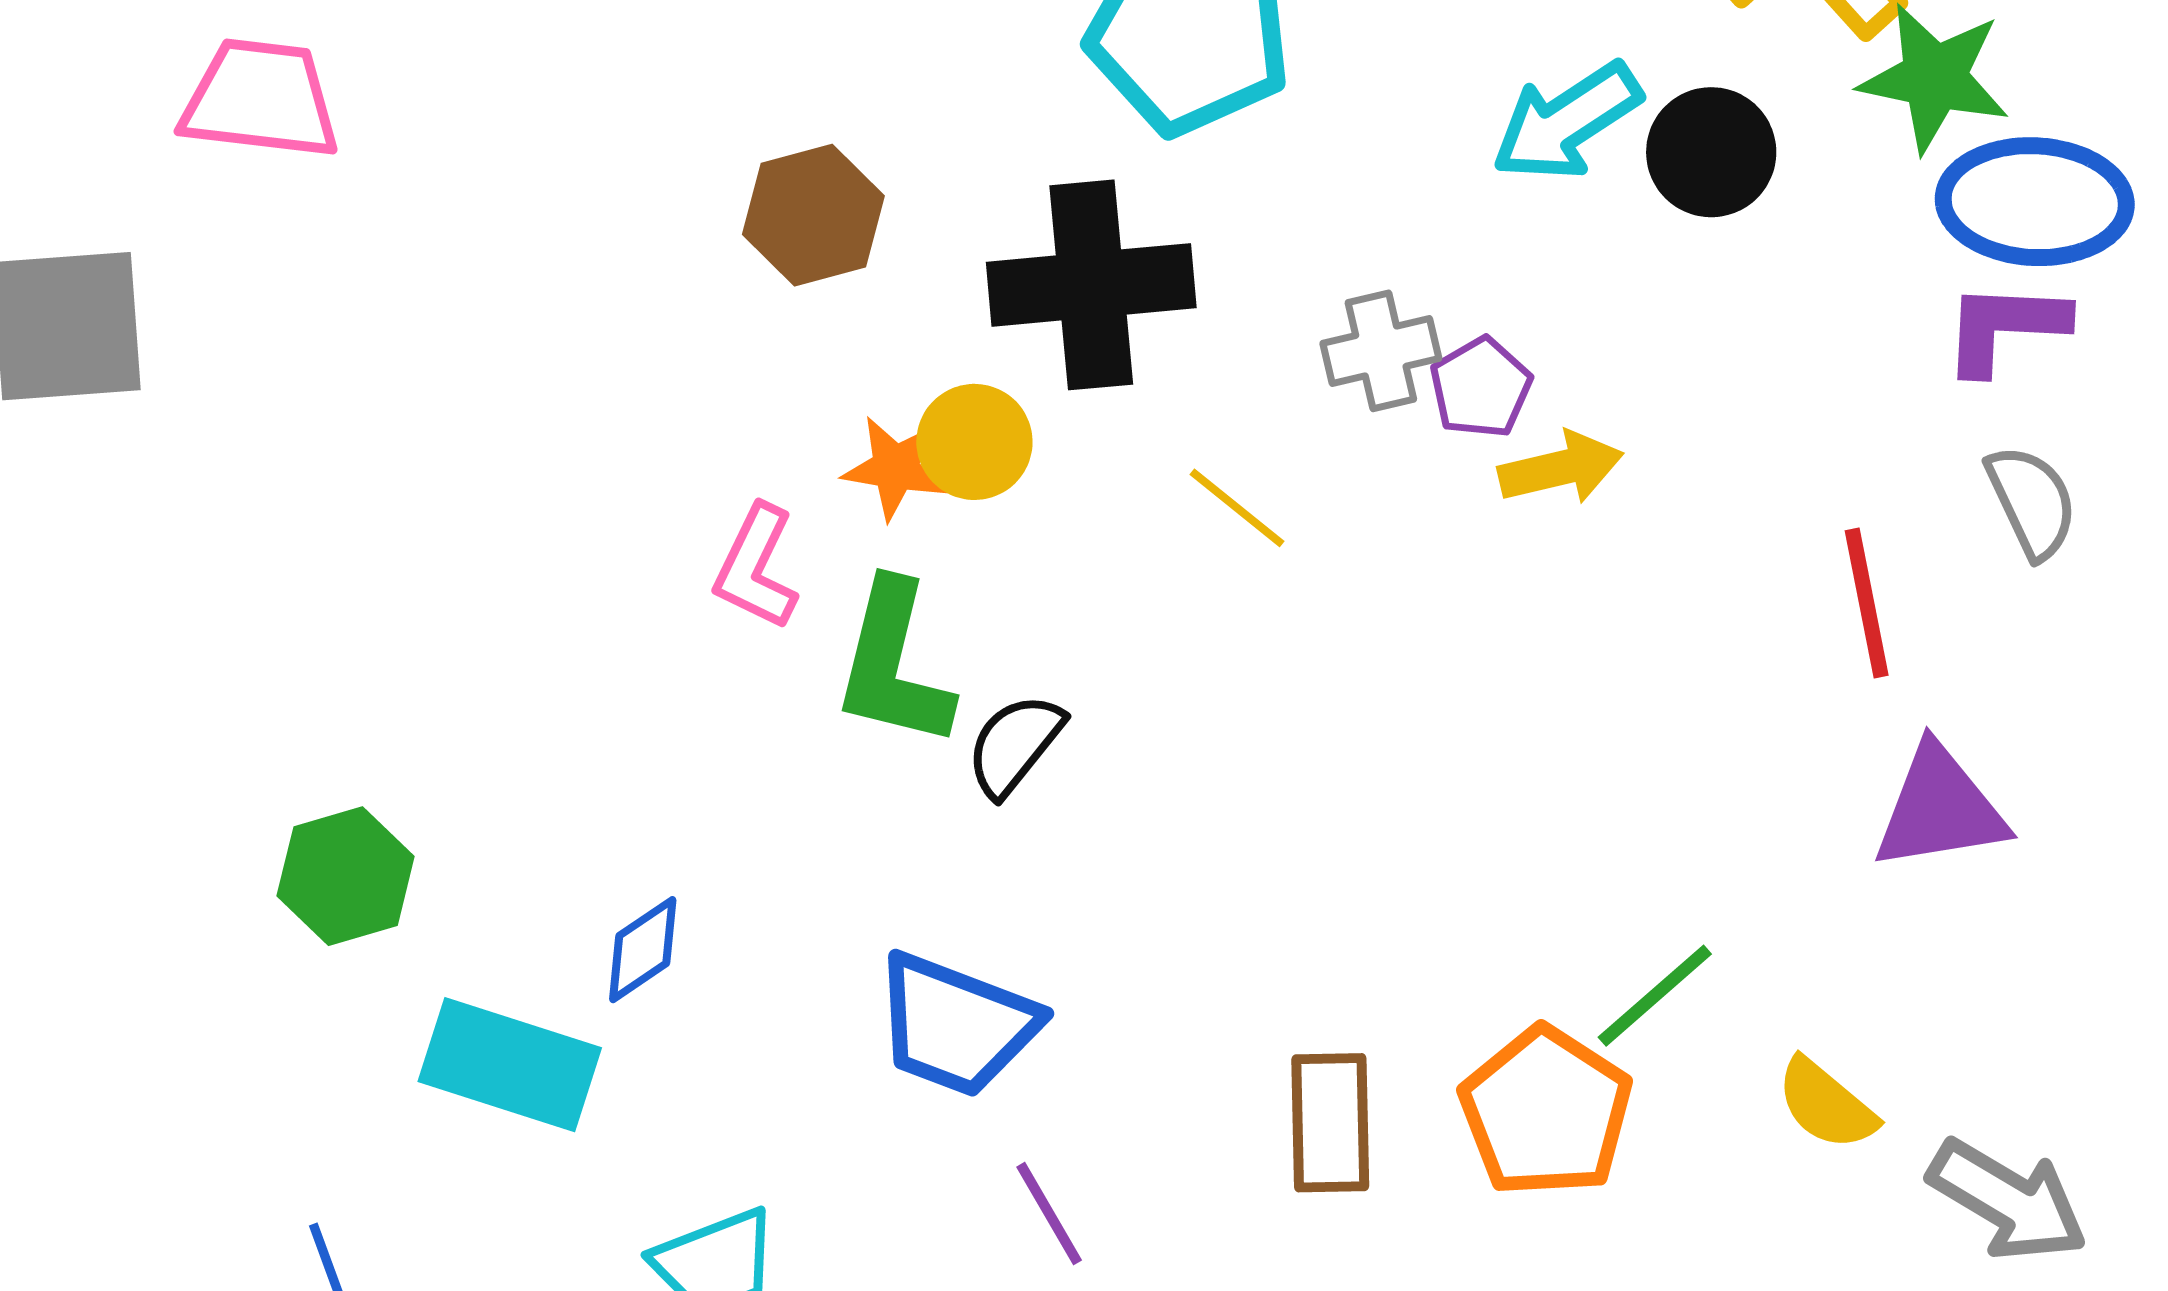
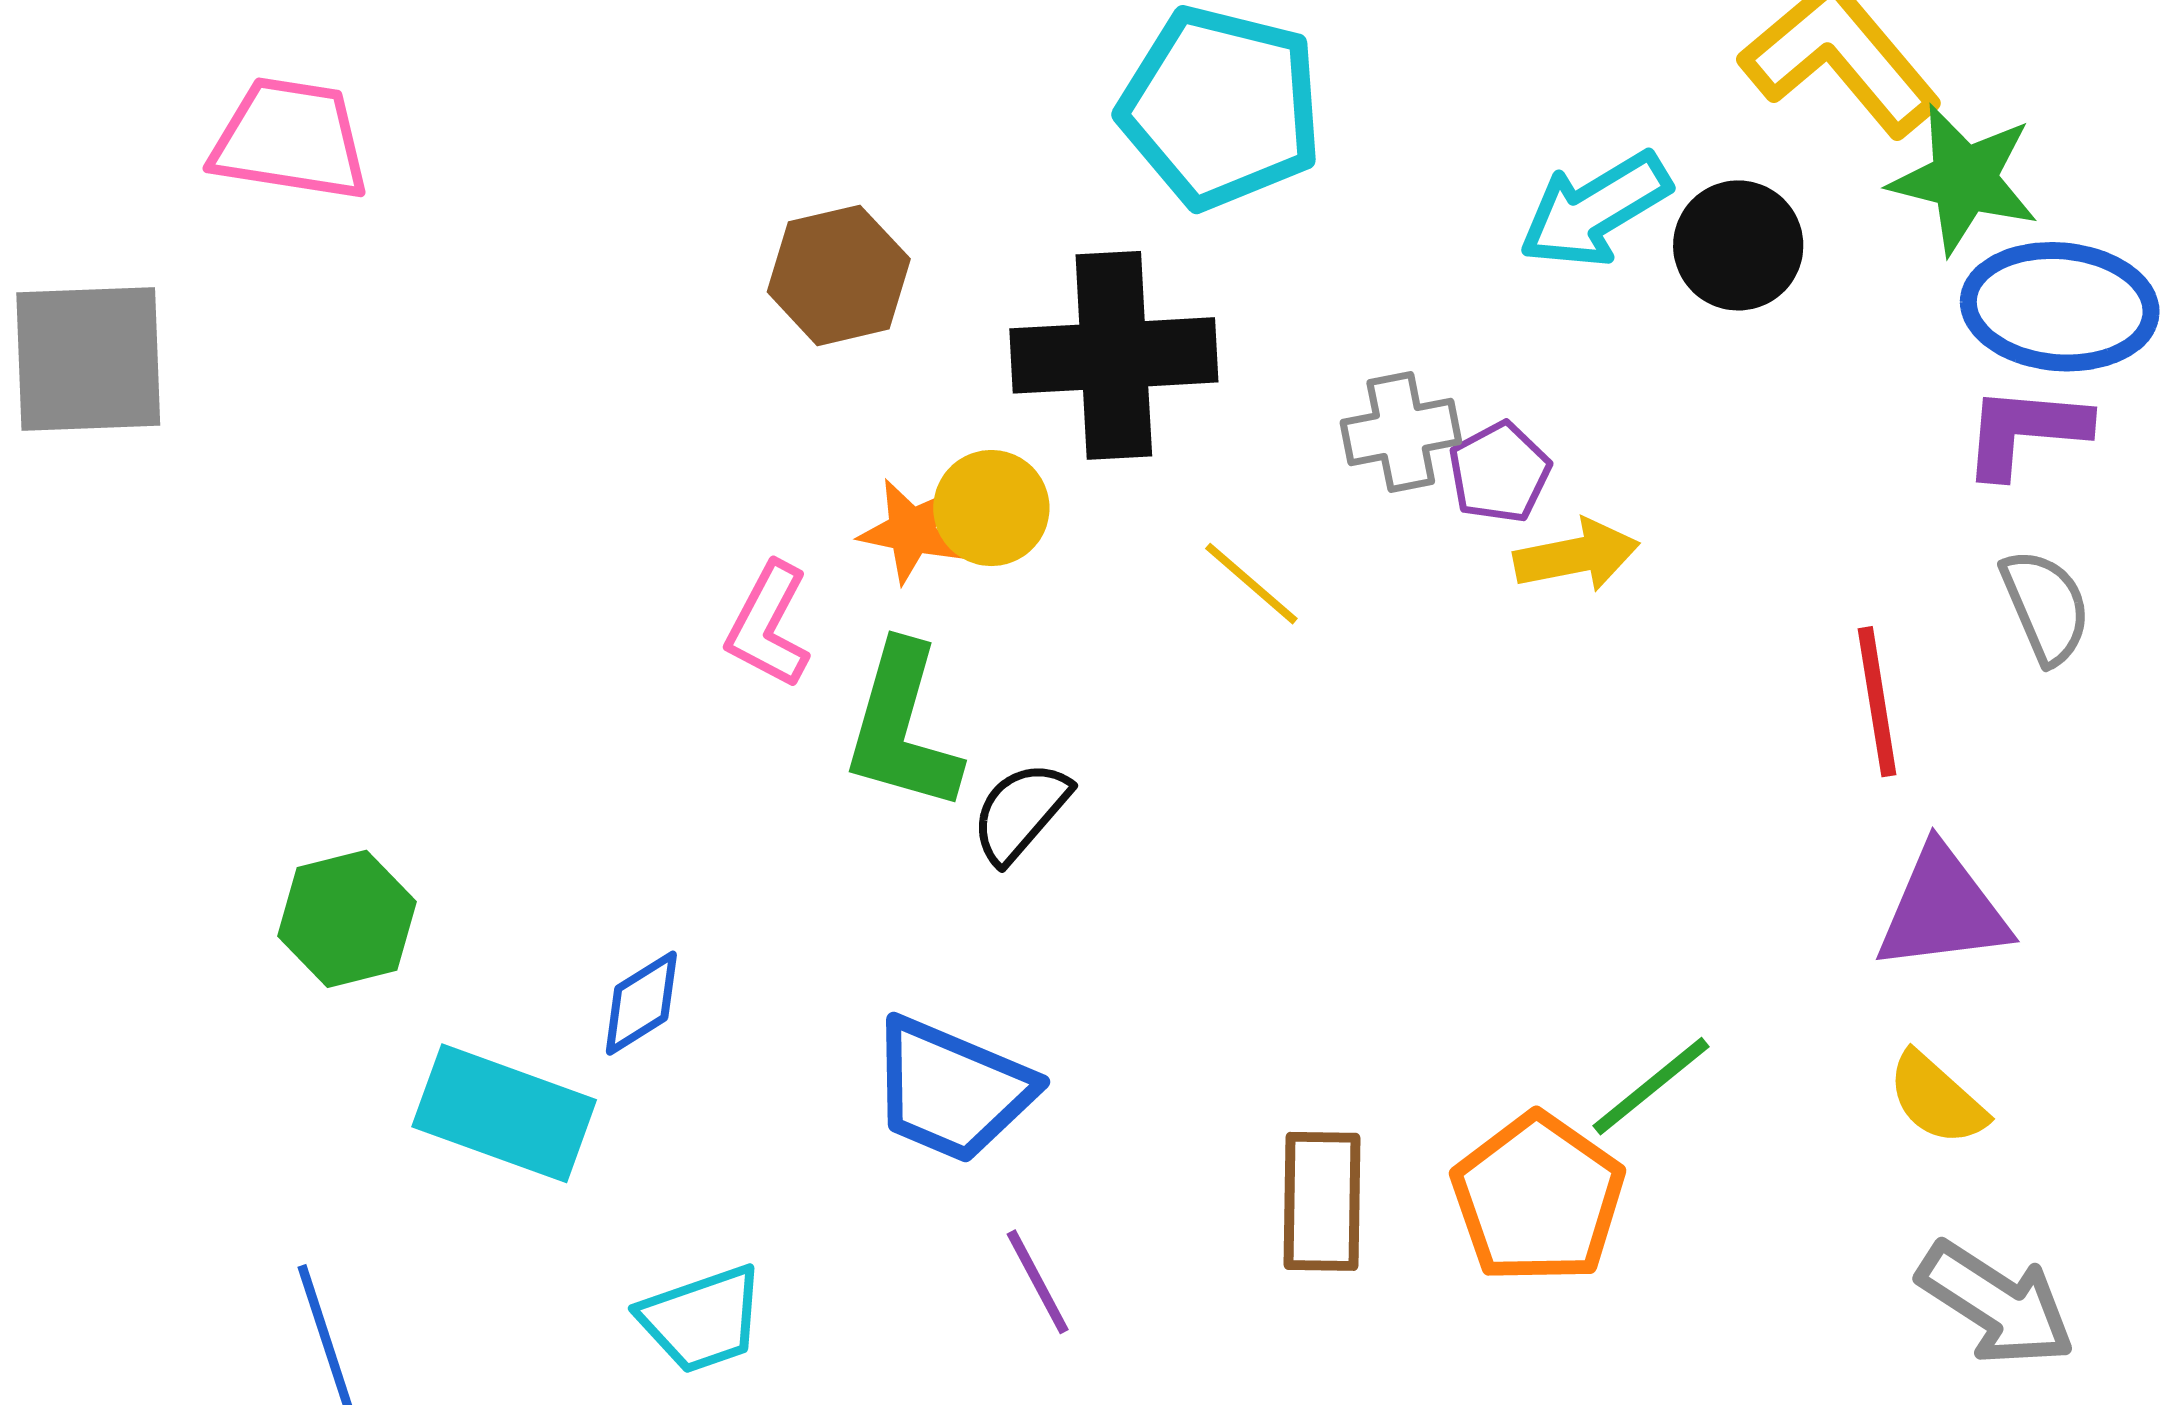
yellow semicircle: (1826, 1104) -> (1937, 1099), moved

